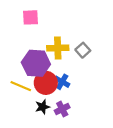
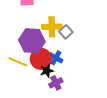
gray square: (83, 50) -> (66, 32), moved
black star: (43, 107) -> (47, 71), moved

